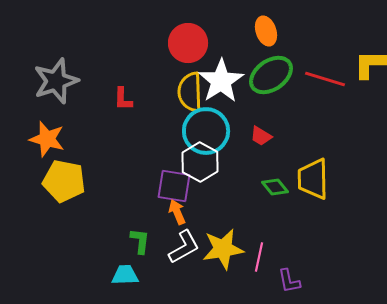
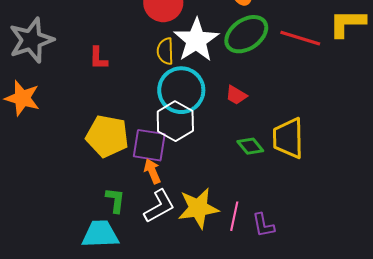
yellow semicircle: (190, 92) -> (165, 51), size x0.7
yellow pentagon: (64, 181) -> (107, 136), moved
cyan trapezoid: (125, 275) -> (100, 234), size x1.4
purple L-shape: (289, 281) -> (263, 225), moved

